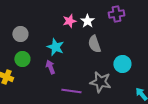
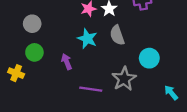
cyan star: (55, 47) -> (87, 39), moved
gray star: (100, 82) -> (124, 79), turned 30

